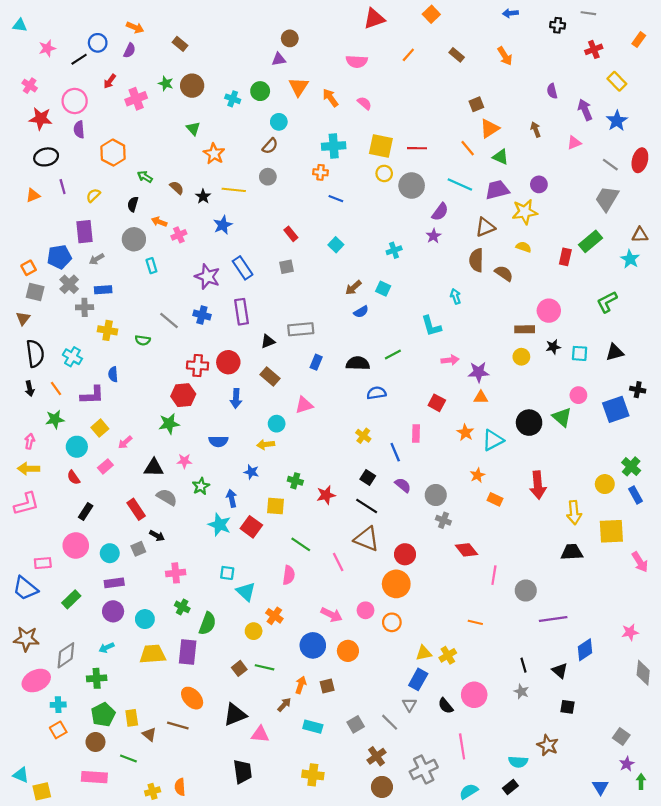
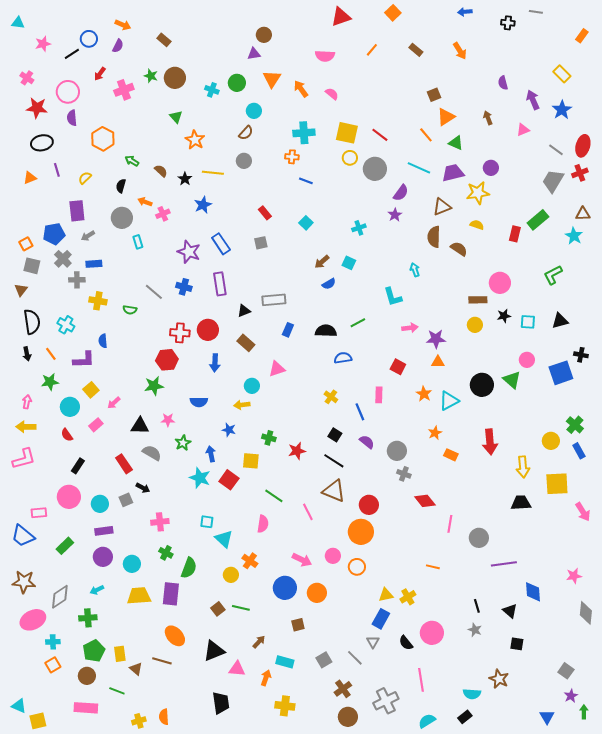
red cross: (594, 49) -> (580, 173), moved
red line: (417, 148) -> (380, 135), turned 36
blue diamond: (585, 650) -> (533, 592), turned -60
orange arrow: (301, 685) -> (266, 678), moved

